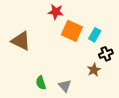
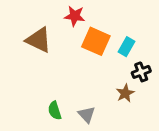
brown triangle: (21, 41) -> (39, 40), moved

